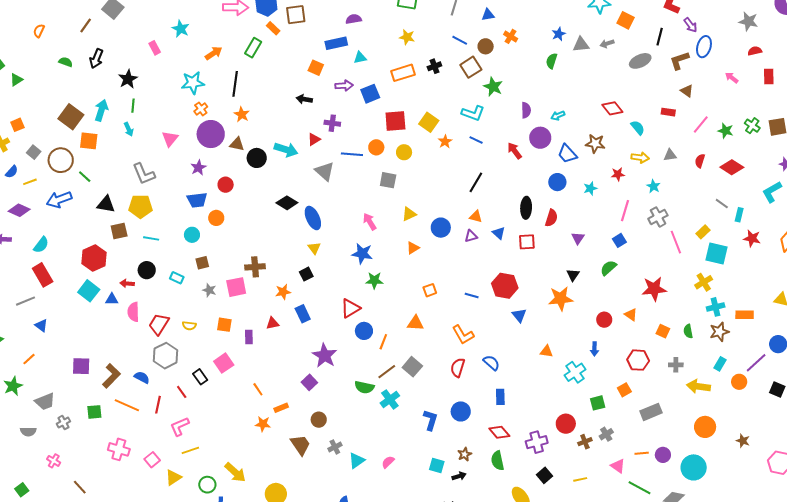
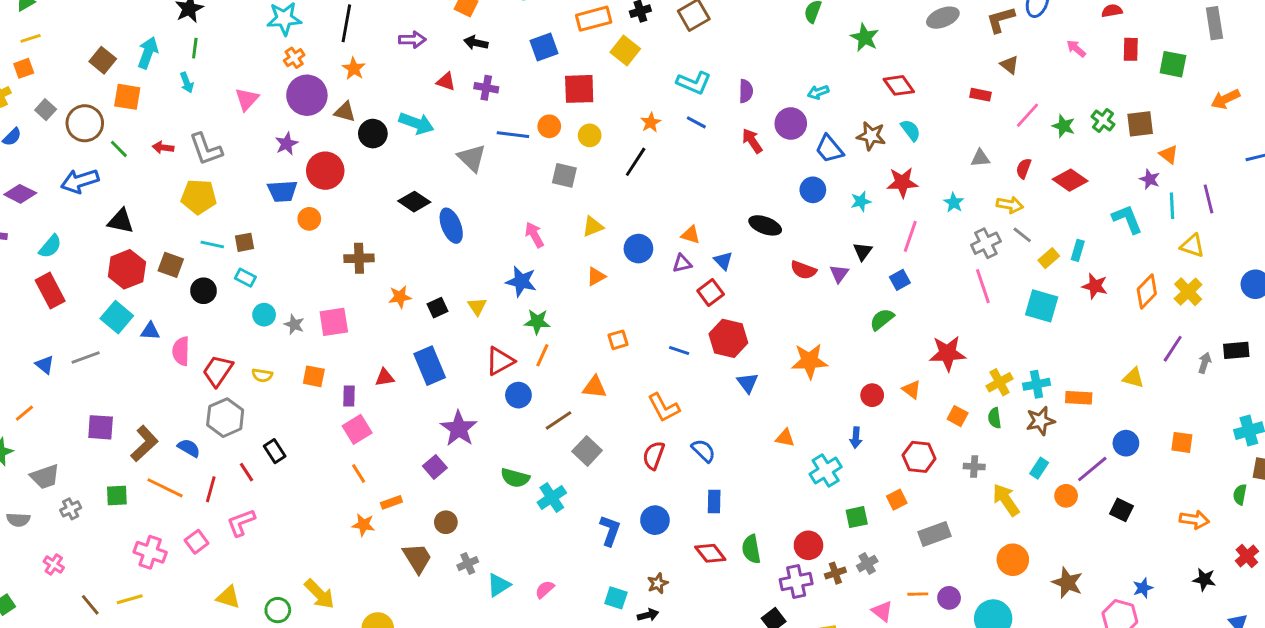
purple arrow: (344, 86) -> (412, 40), moved
green star: (493, 87) -> (865, 38), moved
black arrow: (304, 99) -> (476, 43), moved
purple semicircle: (526, 110) -> (746, 91), moved
brown square: (71, 117) -> (103, 60), size x0.7
yellow square: (429, 122) -> (625, 50), moved
cyan semicircle: (638, 128) -> (911, 130), moved
red triangle: (314, 139) -> (446, 82), moved, turned 48
yellow arrow: (640, 158) -> (1010, 205), moved
red star: (618, 174) -> (902, 182), size x1.5
yellow line: (30, 182) -> (31, 38), moved
black line: (476, 182) -> (636, 162), moved
red circle: (226, 185) -> (325, 171), size x1.6
cyan L-shape: (772, 192) -> (1127, 219), turned 95
black triangle: (106, 204) -> (121, 221), moved
gray line: (722, 204) -> (1022, 235), moved
black ellipse: (526, 208) -> (765, 225), turned -75
gray cross: (658, 217) -> (986, 243), moved
red semicircle: (551, 218) -> (803, 270), moved, turned 90
brown square: (119, 231) -> (171, 265), moved, turned 30
yellow rectangle: (703, 232) -> (1049, 258), moved
cyan circle: (192, 235) -> (264, 315), moved
red square: (527, 242) -> (711, 292), moved, turned -36
yellow triangle: (314, 248) -> (477, 306), moved
brown square: (202, 263) -> (244, 242), moved
brown cross: (255, 267) -> (359, 258), moved
black triangle: (573, 275) -> (863, 251), moved
cyan rectangle: (177, 278) -> (245, 278), moved
yellow cross: (704, 282) -> (1000, 382), moved
red arrow: (127, 283) -> (163, 148), moved
orange star: (283, 292) -> (400, 297), moved
gray line: (25, 301) -> (86, 358), moved
blue rectangle: (303, 314) -> (430, 366), size x1.4
orange line: (383, 342) -> (542, 355), moved
pink square: (224, 363) -> (357, 429), moved
brown line: (387, 372) -> (558, 420), moved
yellow arrow: (698, 386) -> (1006, 500), turned 45
brown star: (743, 441) -> (1067, 583), size x1.5
purple cross: (537, 442) -> (796, 582), moved
yellow line: (190, 450) -> (130, 599), moved
pink square: (152, 460) -> (197, 542), moved
green semicircle: (498, 461) -> (751, 549), moved
yellow triangle: (173, 477) -> (228, 597), turned 48

